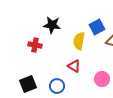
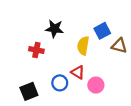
pink circle: (102, 79) -> (96, 85), moved
blue circle: (57, 86) -> (60, 83), moved

